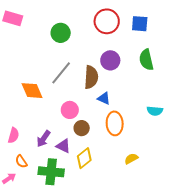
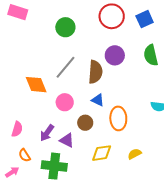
blue square: (140, 24) -> (145, 19), turned -30
blue triangle: (104, 98) -> (98, 100), moved
pink circle: (70, 110) -> (65, 102), moved
yellow diamond: (84, 158) -> (102, 153), moved, turned 30

